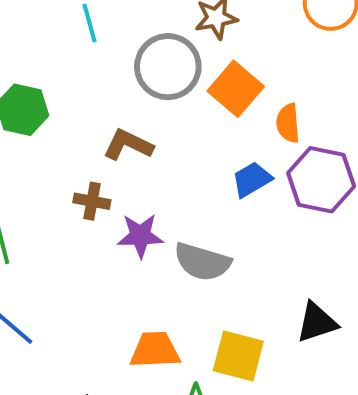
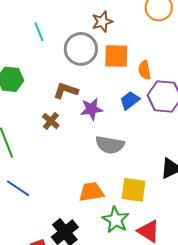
orange square: (236, 89) -> (116, 56), turned -32
brown cross: (92, 201) -> (51, 121), turned 36
purple star: (140, 236) -> (92, 109), moved

